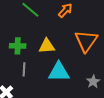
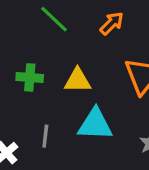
gray line: (24, 69) -> (45, 136), moved

